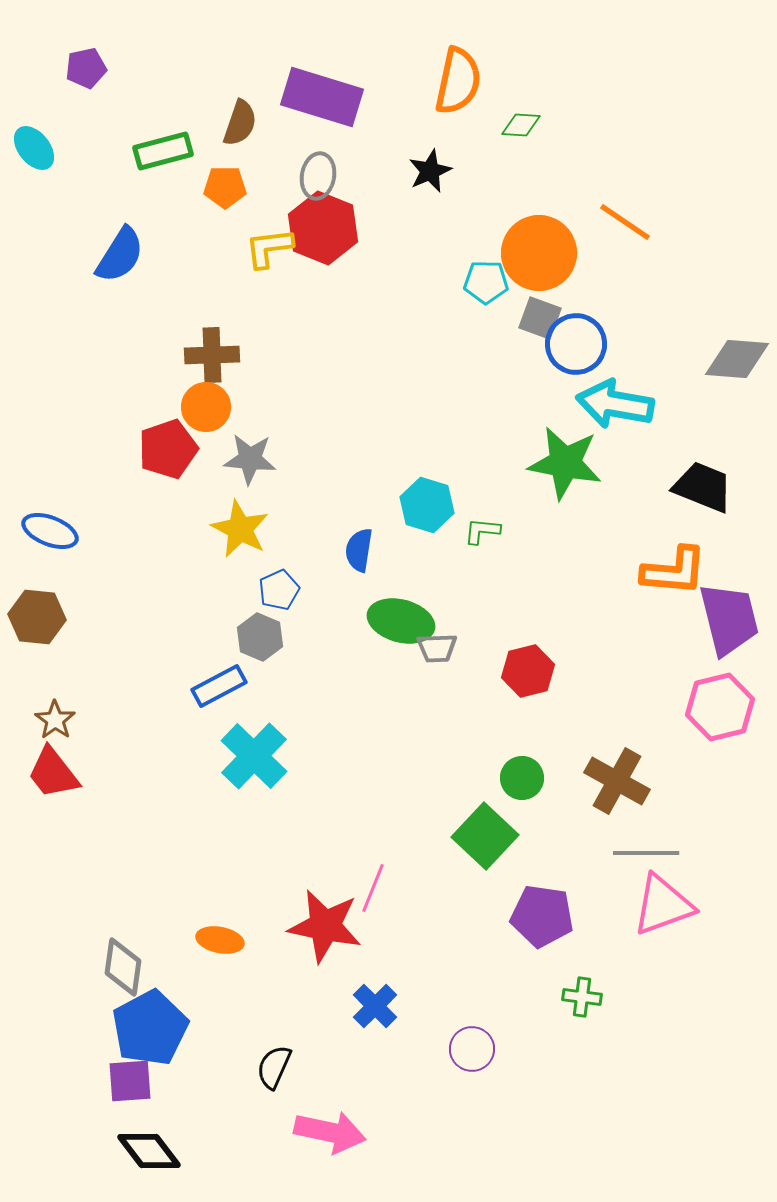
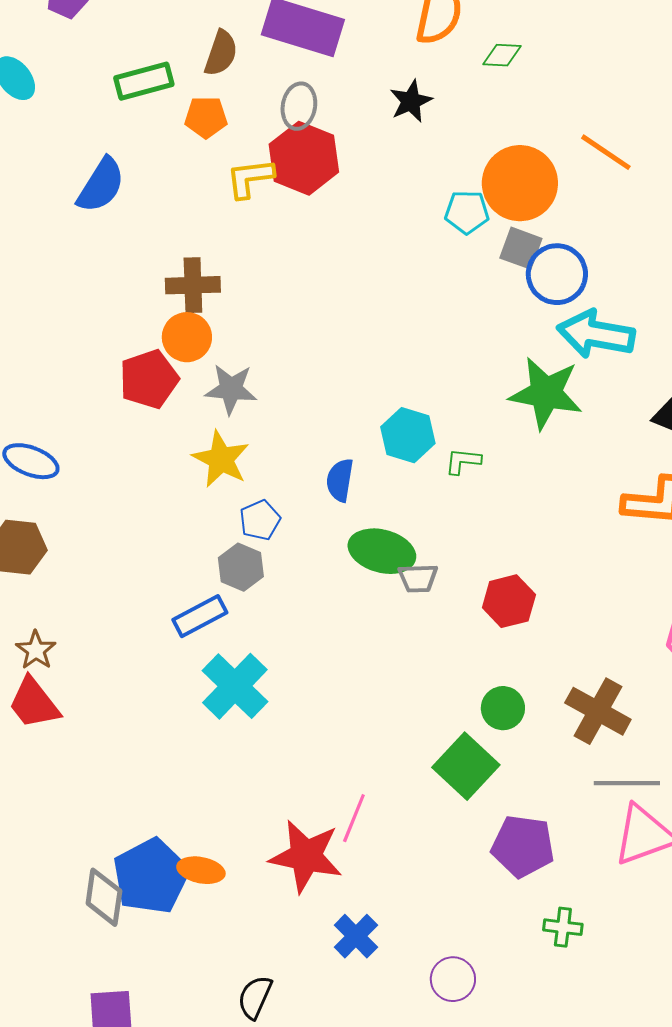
blue pentagon: (150, 1028) -> (151, 876), moved

